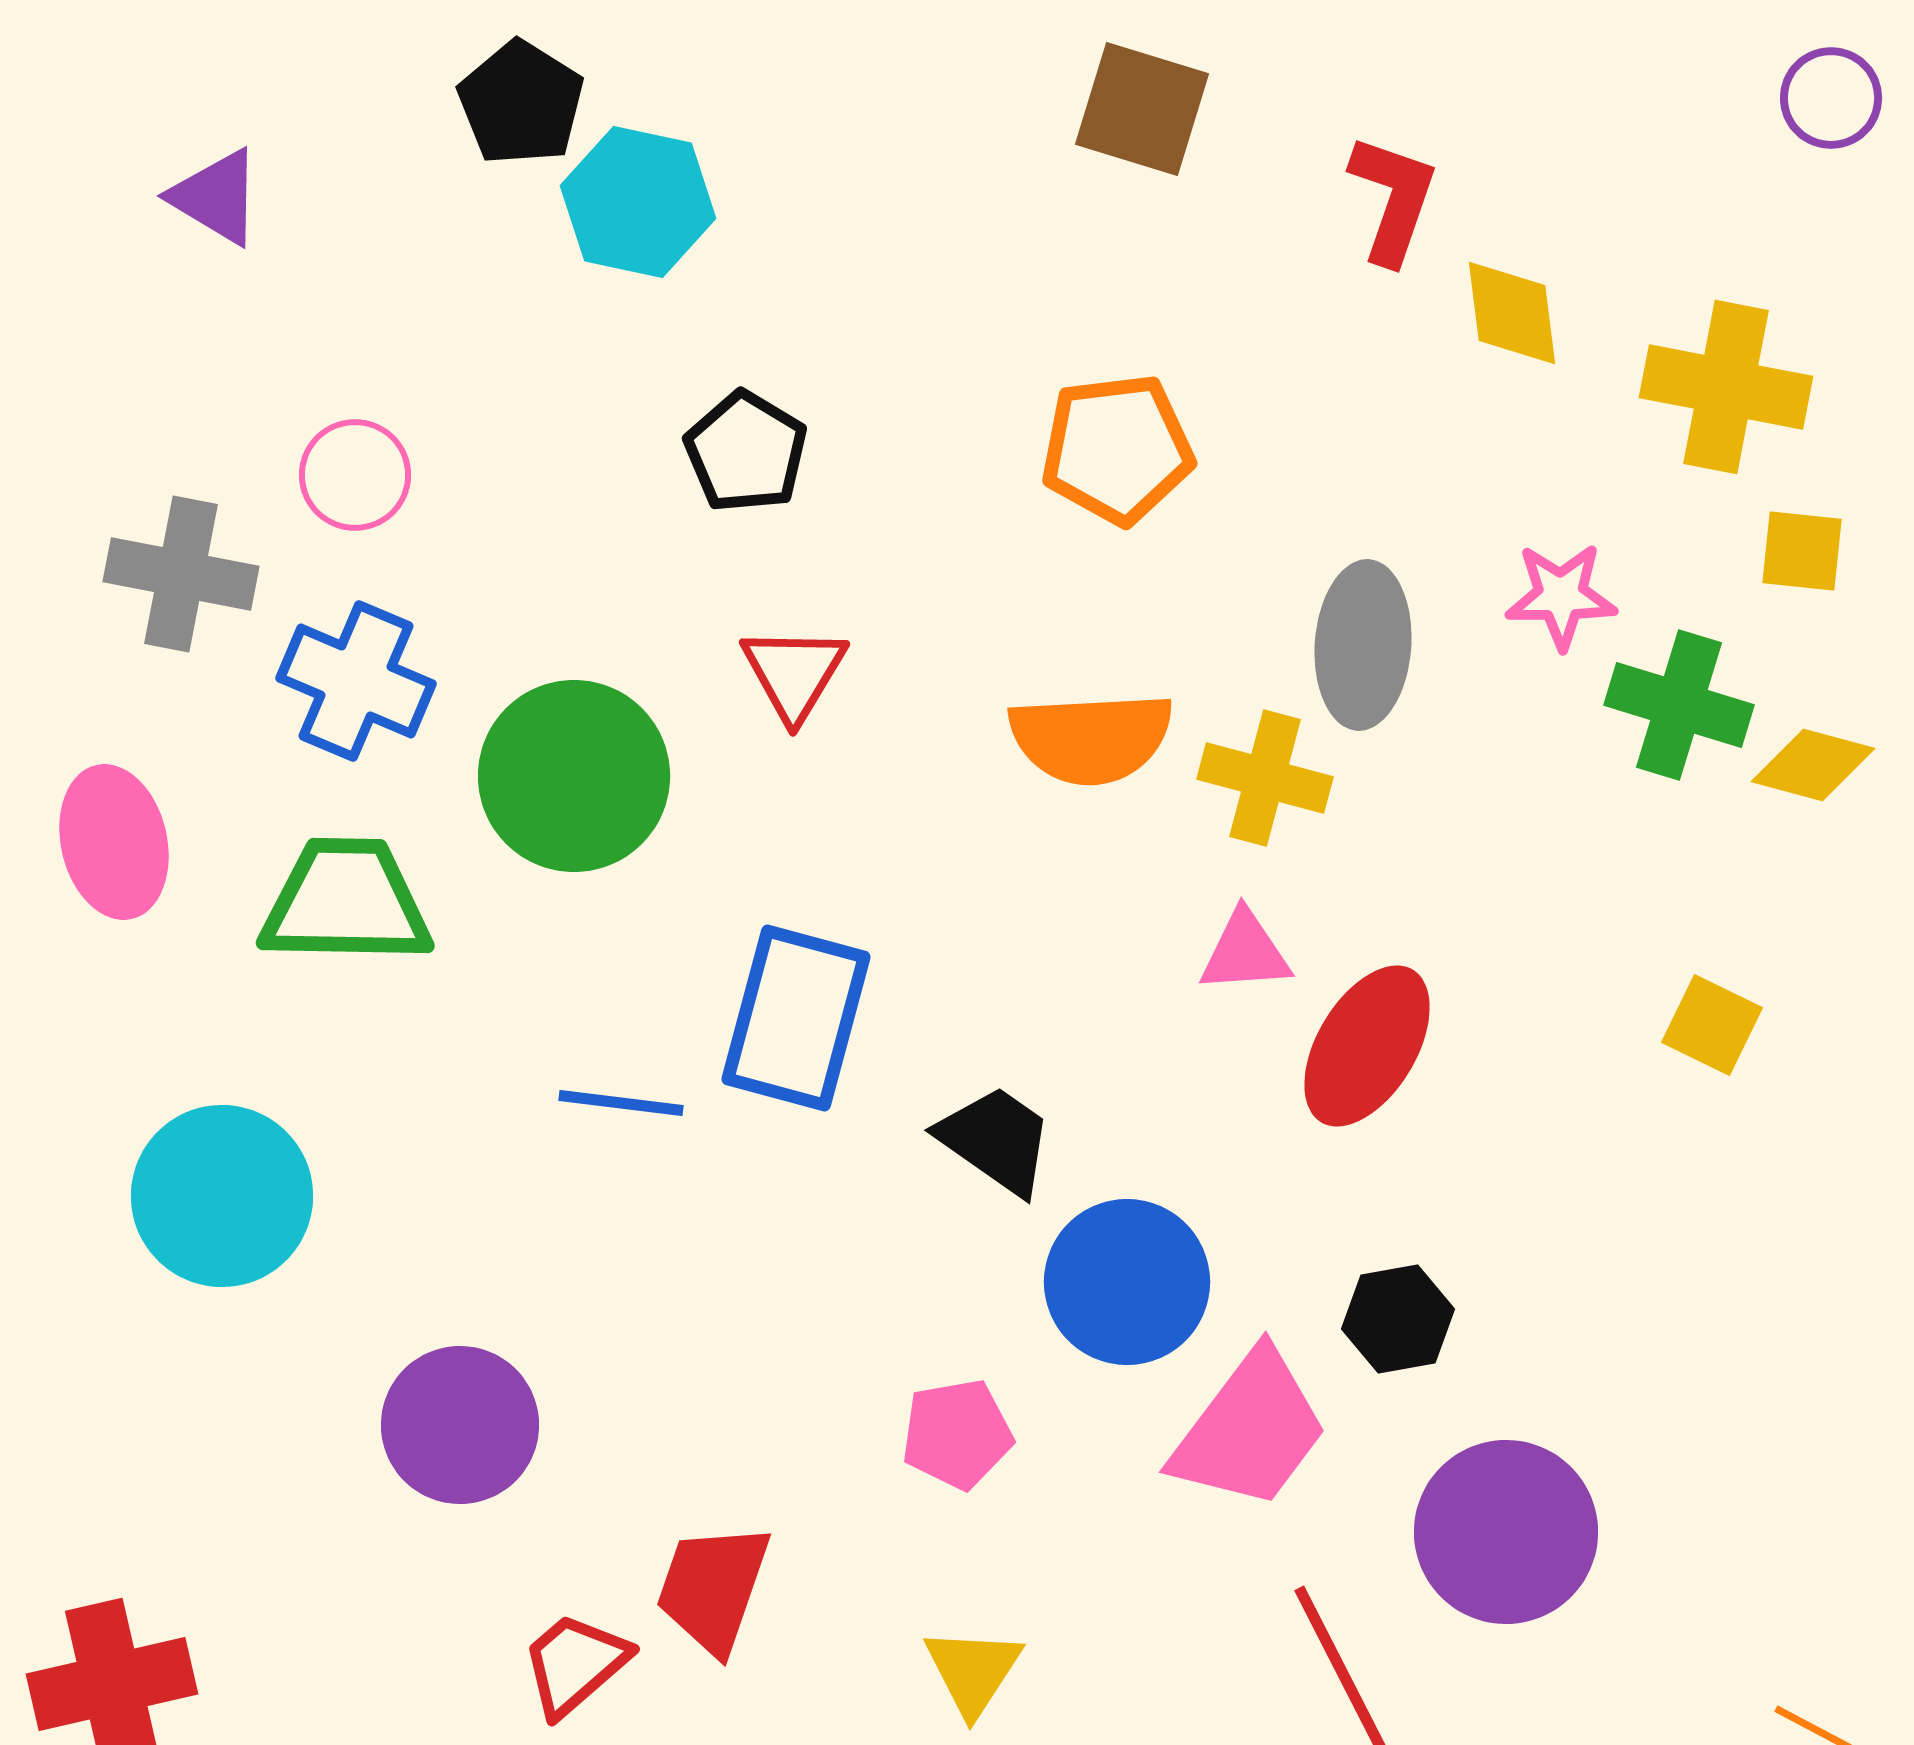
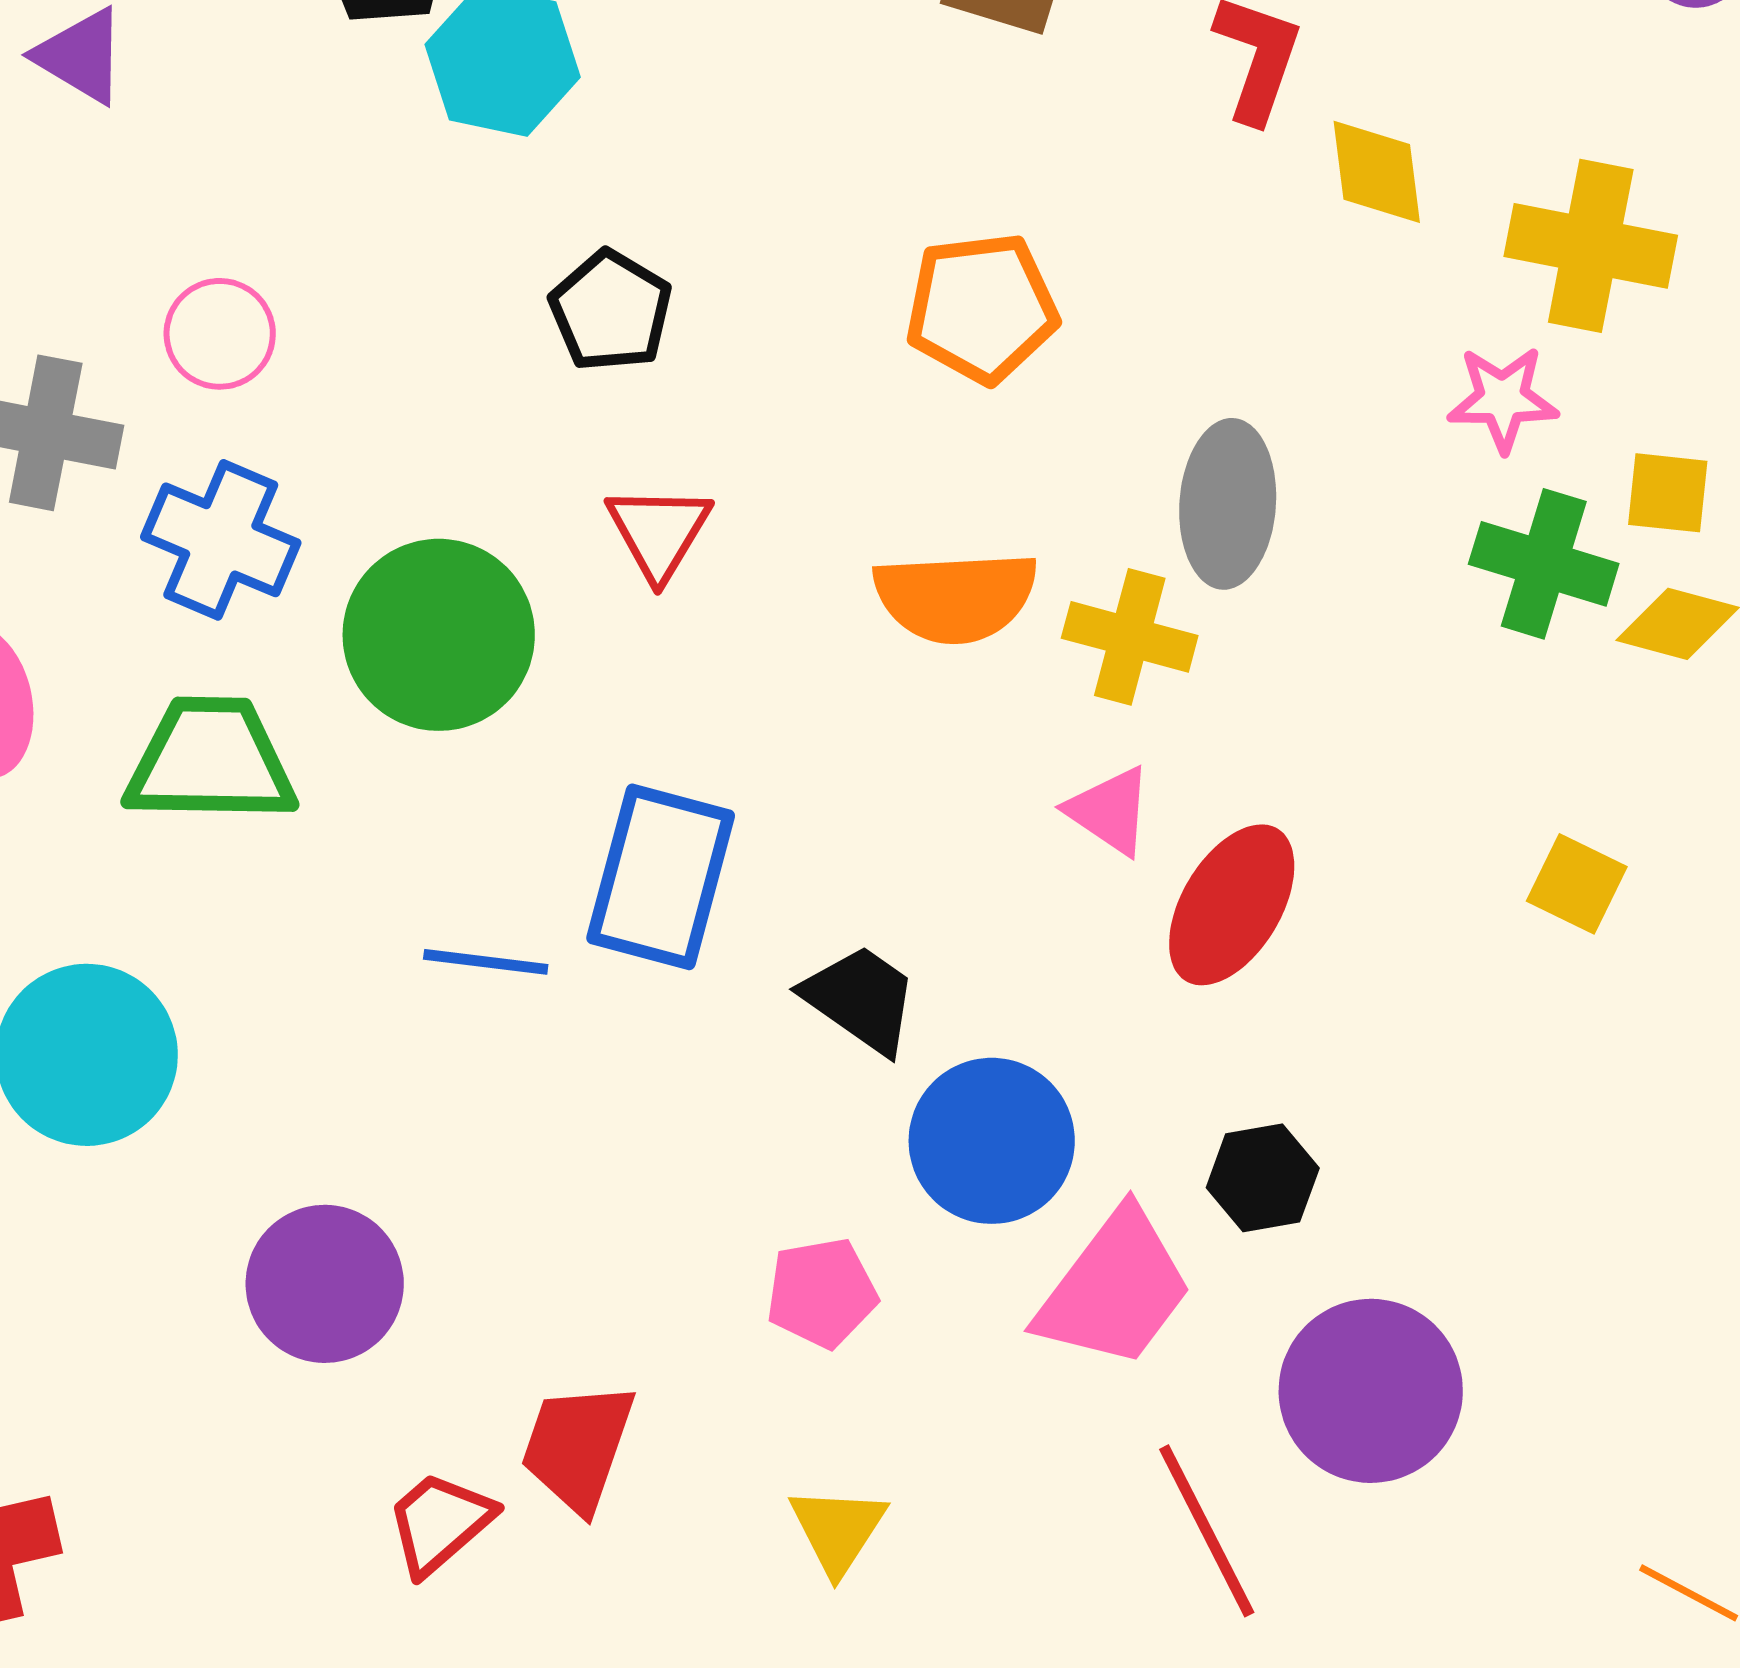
yellow square: (1802, 551) -> (1668, 493), moved
pink star: (1561, 596) -> (1503, 399), moved
pink triangle: (1245, 952) -> (1110, 811), turned 38

